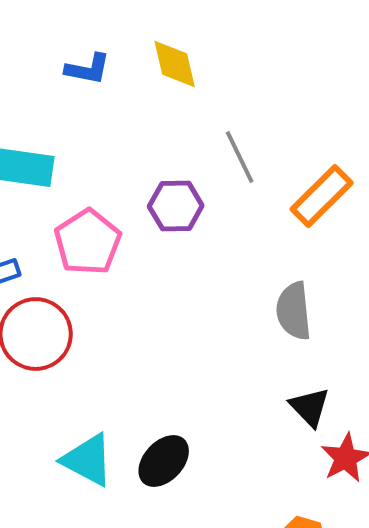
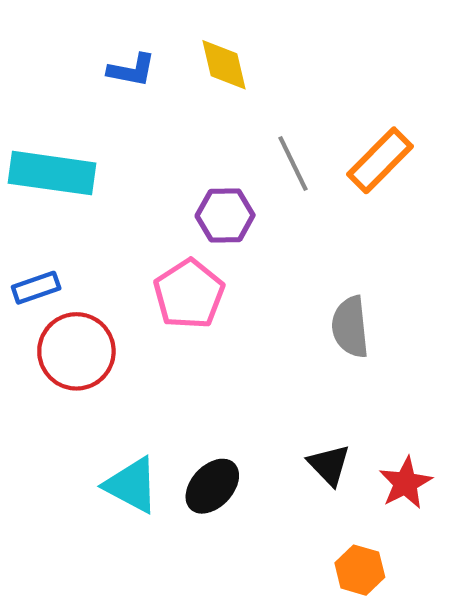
orange rectangle: (322, 196) -> (380, 160), moved
pink pentagon: (88, 242) -> (189, 294), moved
black triangle: (310, 407) -> (329, 465), moved

